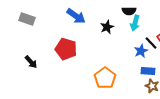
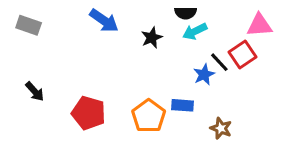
cyan arrow: (135, 23) -> (195, 31), turned 49
red pentagon: (66, 49) -> (89, 113), moved
blue rectangle: (148, 71) -> (182, 105), moved

